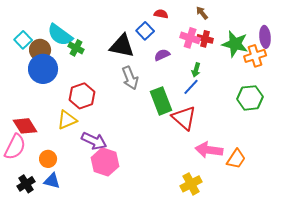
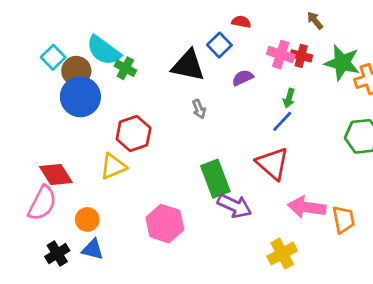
brown arrow: (202, 13) -> (315, 20), moved
gray arrow: (130, 78) -> (199, 109), size x0.6
green rectangle: (161, 101) -> (215, 179), moved
purple arrow: (94, 141) -> (234, 206), moved
orange trapezoid: (236, 159) -> (344, 219), turned -45

